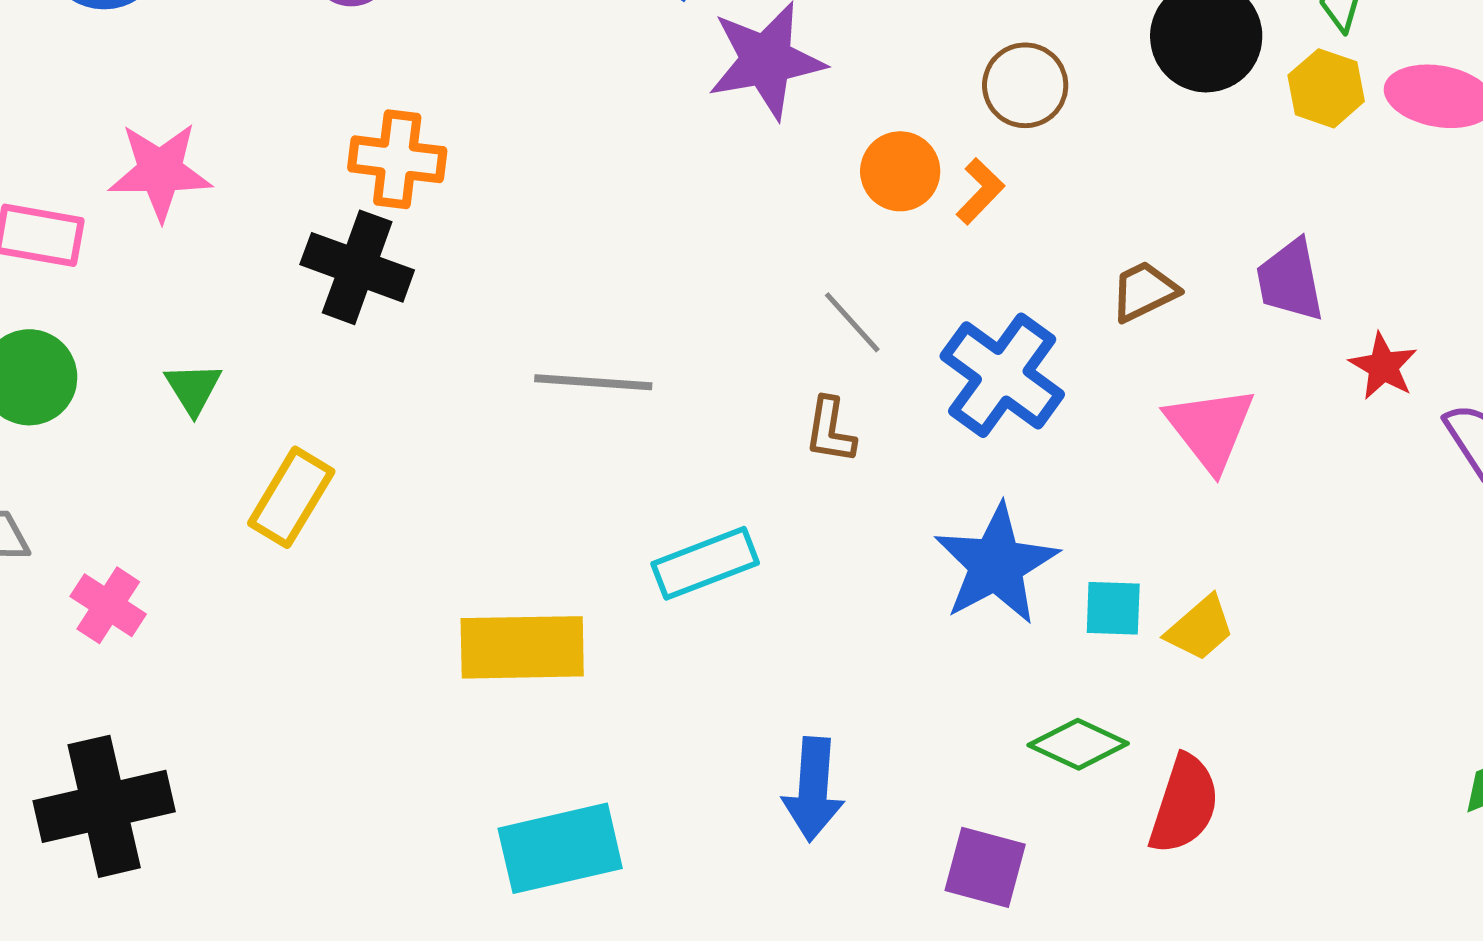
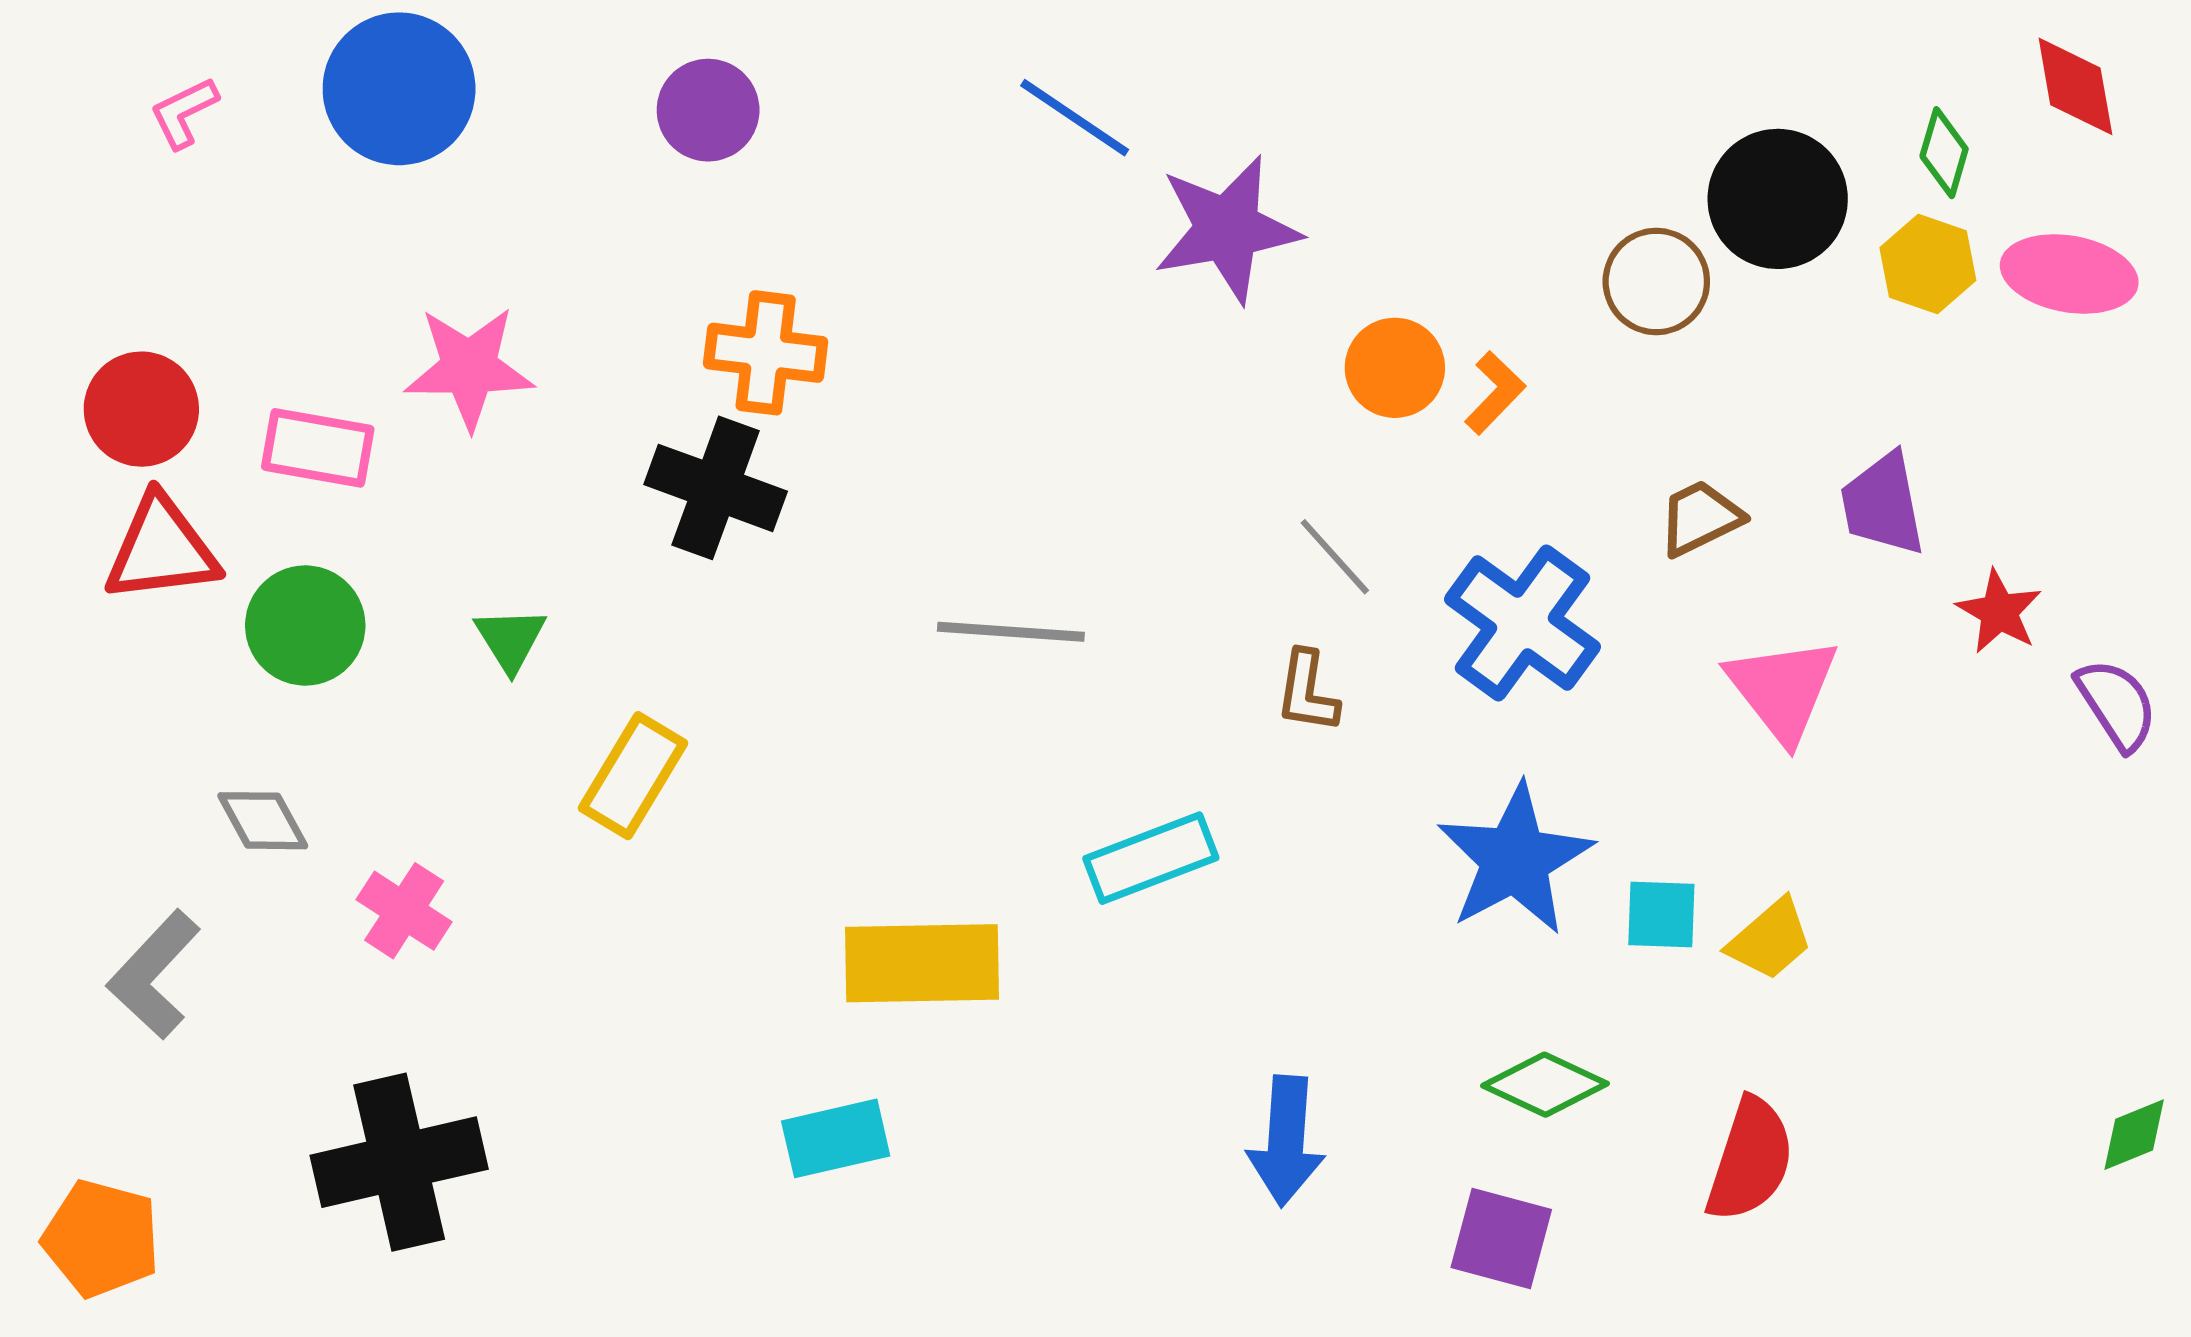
brown circle: (1025, 85) -> (1656, 281), moved
green diamond: (1078, 744) -> (1545, 1085), moved
cyan rectangle: (560, 848) -> (836, 1138), moved, size x0.7

